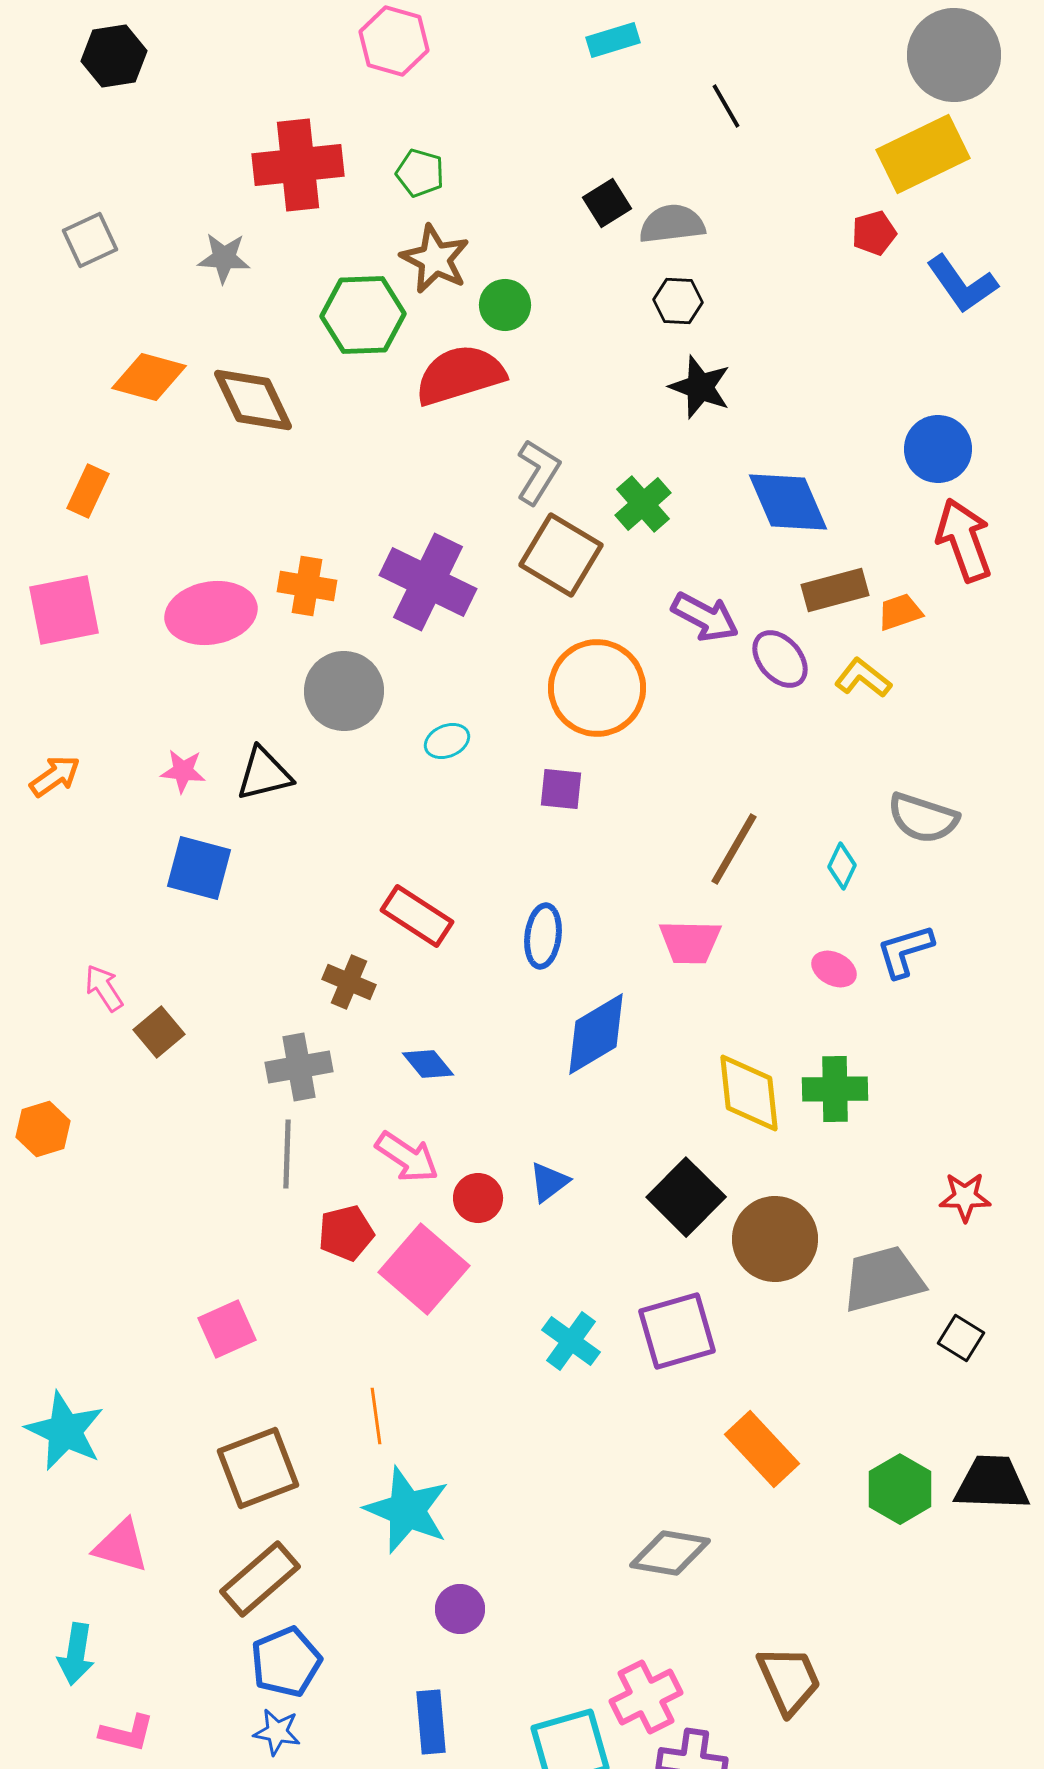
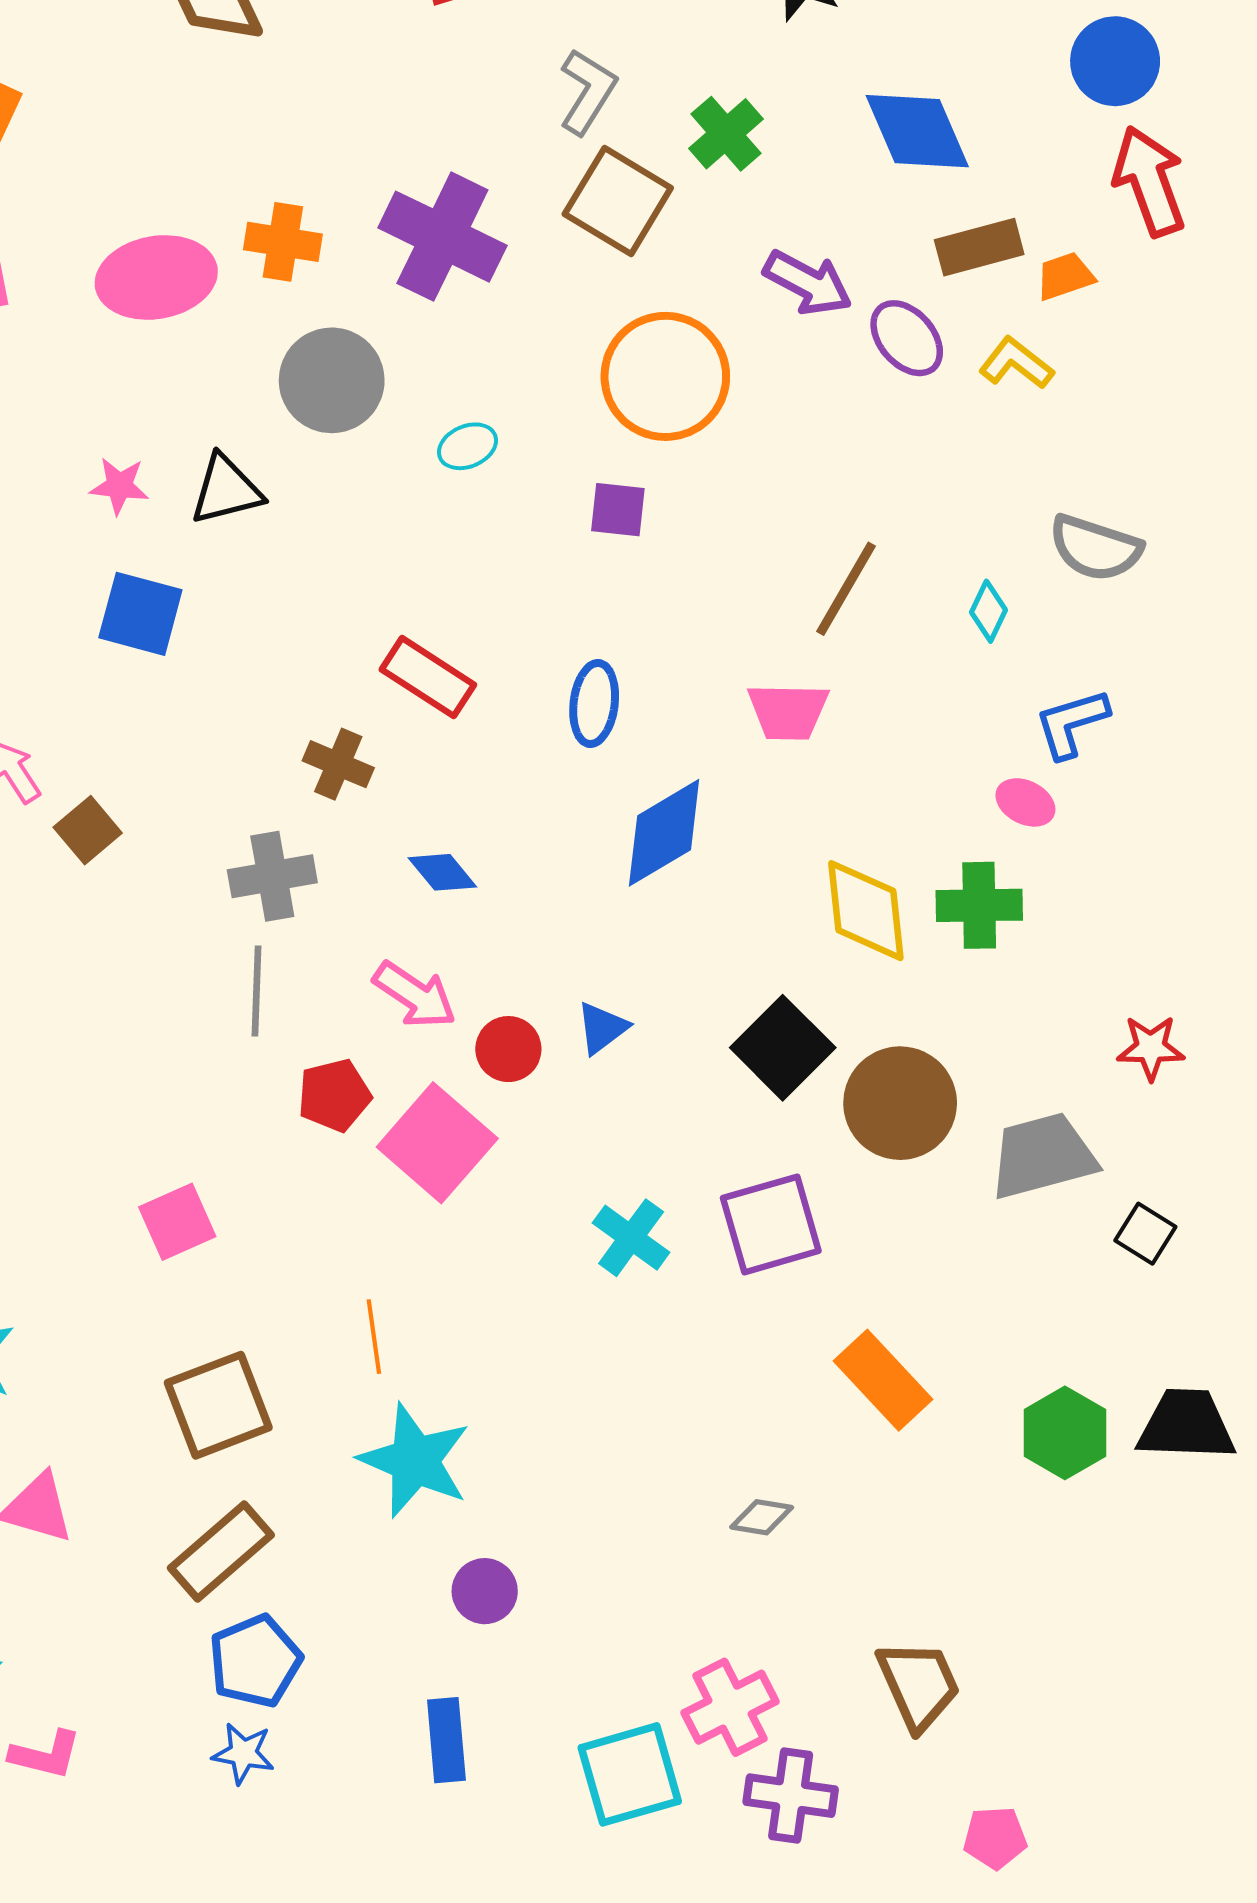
pink ellipse: (834, 969) -> (1025, 802), moved
gray diamond: (670, 1553) -> (762, 1517), size x0.6

